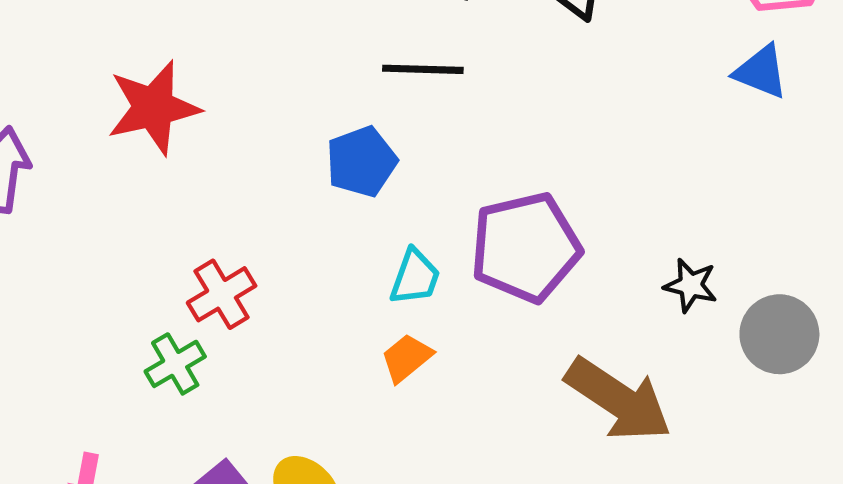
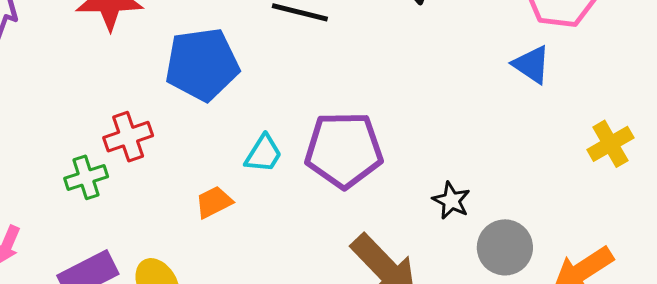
blue pentagon: (361, 162) -> (202, 64), moved, size x1.5
orange trapezoid: (407, 358) -> (214, 202), moved

